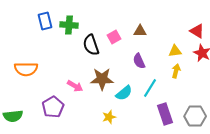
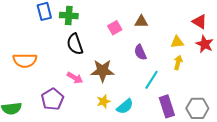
black semicircle: (91, 45) -> (75, 44), moved
cyan semicircle: (124, 93) -> (125, 106), moved
yellow star: (109, 117) -> (104, 101), moved

